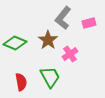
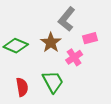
pink rectangle: (89, 23) -> (90, 38), moved

